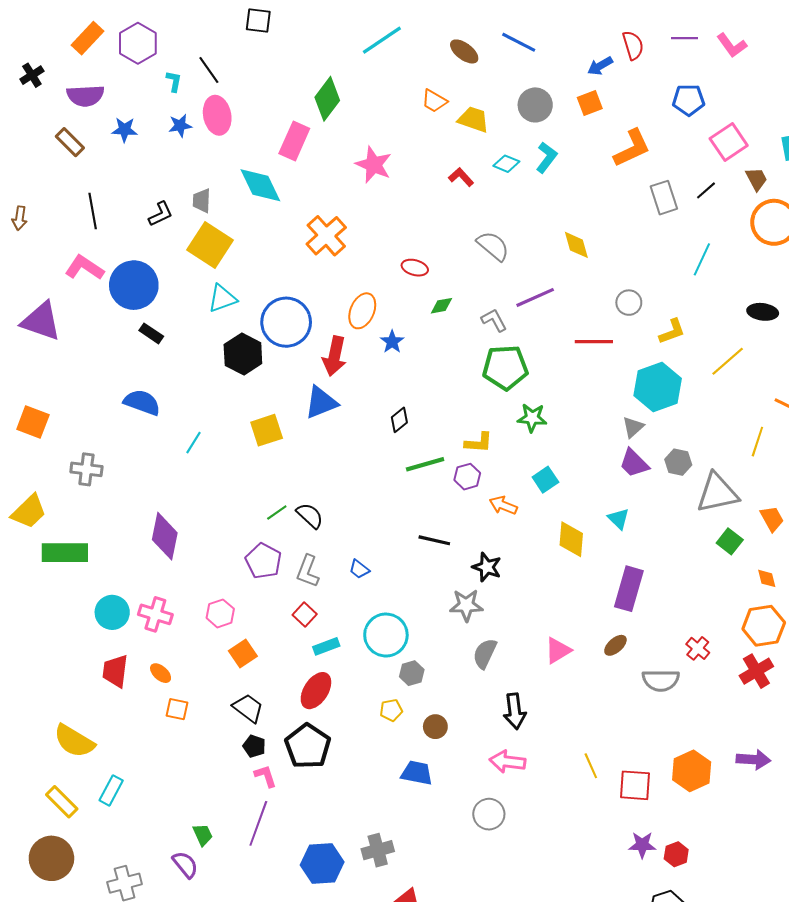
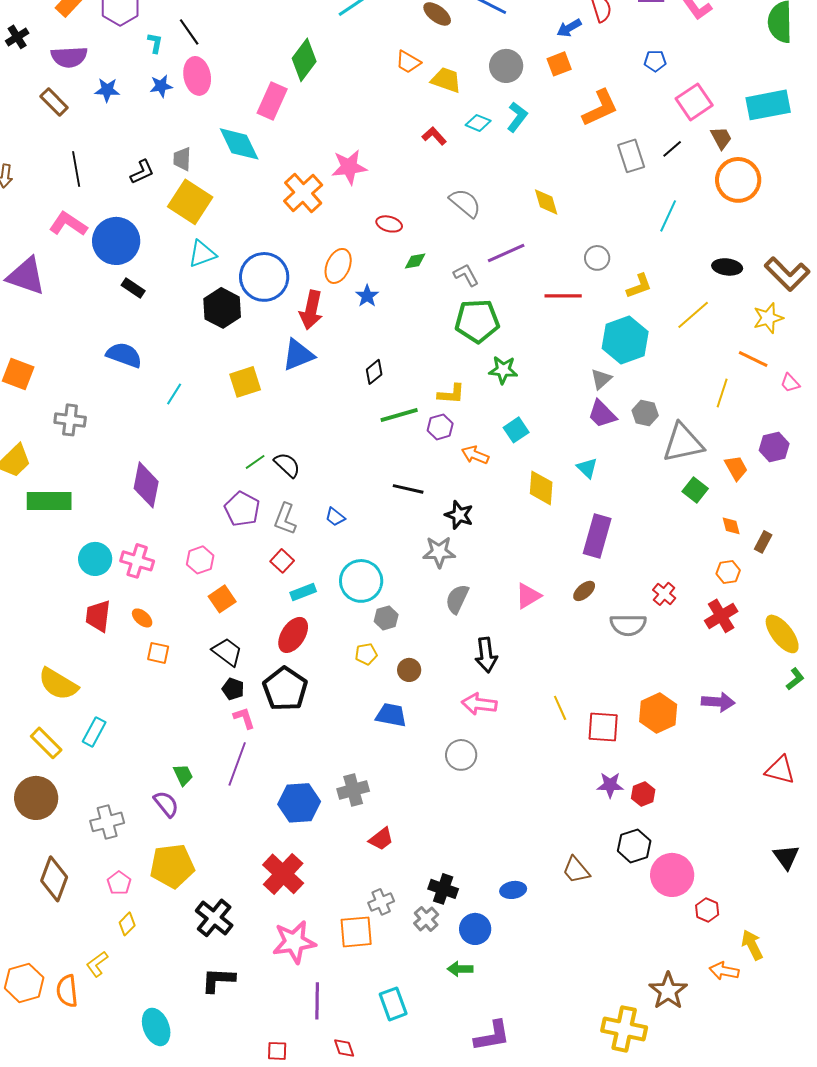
blue pentagon: (689, 100) -> (655, 61), size x0.7
pink star: (374, 165) -> (349, 167), moved, turned -30
orange hexagon: (764, 626) -> (728, 572), size x0.6

